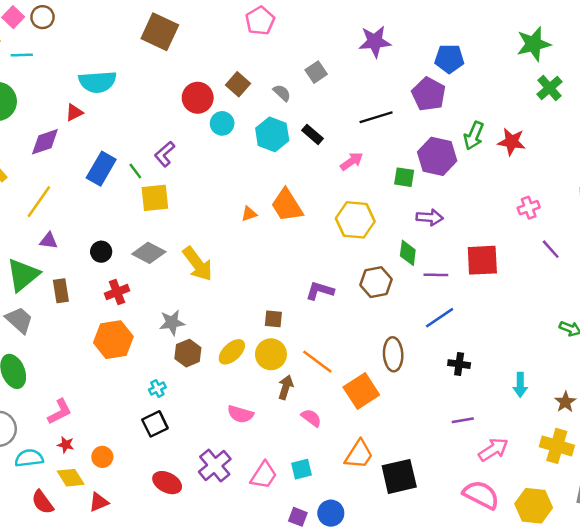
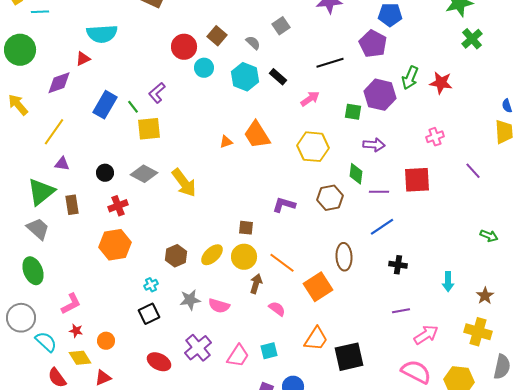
pink cross: (529, 208) -> (435, 137), moved
gray star: (172, 323) -> (190, 300), moved
cyan semicircle: (29, 458) -> (46, 342), turned 50

